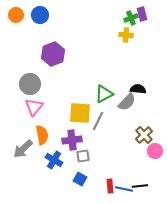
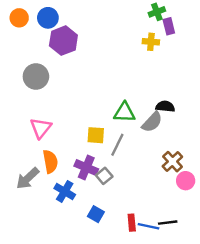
purple rectangle: (142, 14) -> (169, 26), moved
green cross: (131, 18) -> (157, 12), moved
purple hexagon: (53, 54) -> (63, 41), moved
gray circle: (30, 84) -> (36, 76), moved
green triangle: (104, 94) -> (125, 112), turned 30
yellow square: (80, 113) -> (96, 135), size x0.7
purple cross: (72, 140) -> (86, 168), turned 30
gray square: (83, 156) -> (104, 176), moved, turned -32

